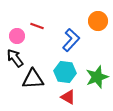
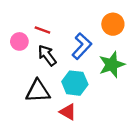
black arrow: (15, 58) -> (47, 55), moved
green star: (97, 77) -> (112, 65), moved
red triangle: (68, 97) -> (68, 112), moved

